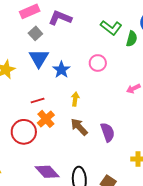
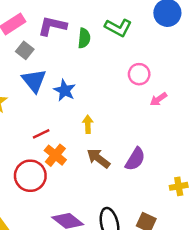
green semicircle: (132, 39) -> (84, 38), moved
pink circle: (98, 63) -> (139, 74), moved
purple semicircle: (108, 132) -> (135, 159), turned 60

